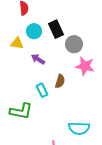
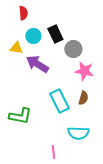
purple arrow: (38, 59) -> (37, 64), size x1.6
brown semicircle: (60, 81) -> (83, 98), moved
cyan rectangle: (42, 90) -> (59, 101), moved, size x1.6

